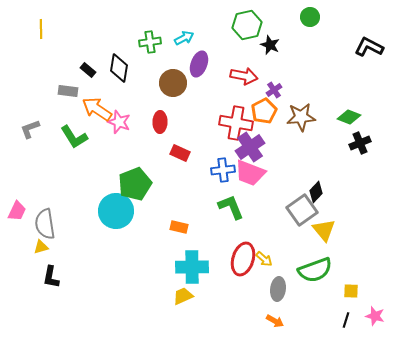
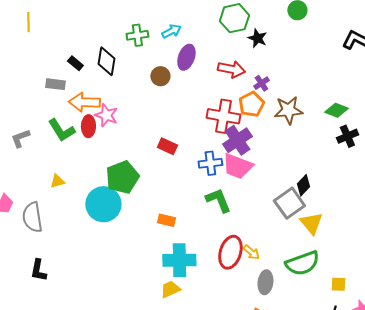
brown circle: (173, 83) -> (160, 76), size x0.7
orange arrow: (97, 109) -> (84, 102), turned -32
red ellipse: (160, 122) -> (88, 126), moved
gray L-shape: (30, 129) -> (20, 138), moved
yellow triangle: (41, 247) -> (57, 181), moved

